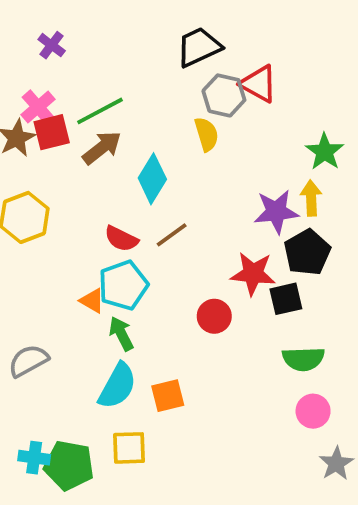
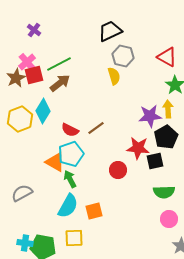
red triangle: (259, 84) -> (167, 57), moved
cyan diamond: (152, 179) -> (43, 111), moved
orange triangle: (92, 301) -> (55, 162), size x1.5

